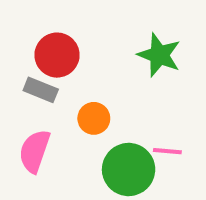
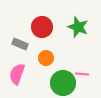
red circle: (57, 55) -> (42, 27), moved

